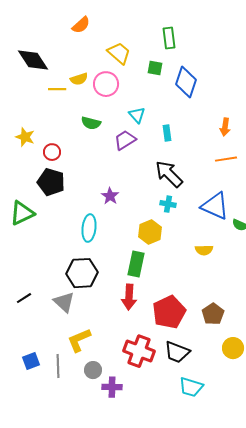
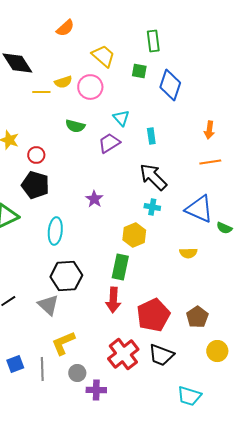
cyan ellipse: (89, 228) -> (55, 231), moved
red cross: (139, 351) -> (123, 354), turned 32
cyan trapezoid: (191, 387) -> (189, 396), moved

